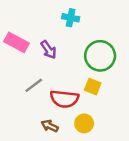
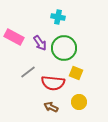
green circle: (100, 56) -> (64, 48), moved
yellow circle: (84, 123) -> (79, 102), moved
brown arrow: (50, 126) -> (51, 107), moved

